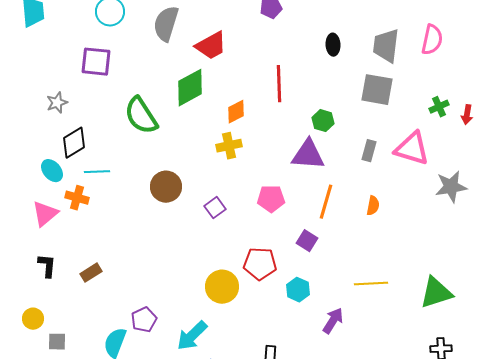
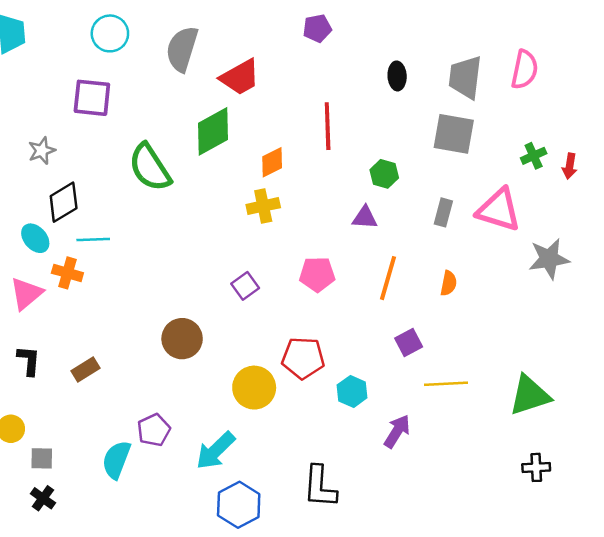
purple triangle: (308, 155) -> (365, 218), size x0.6
brown circle: (166, 187) -> (182, 339), moved
purple square: (307, 241) -> (409, 342), moved, turned 30

